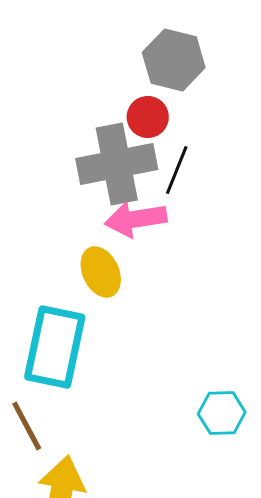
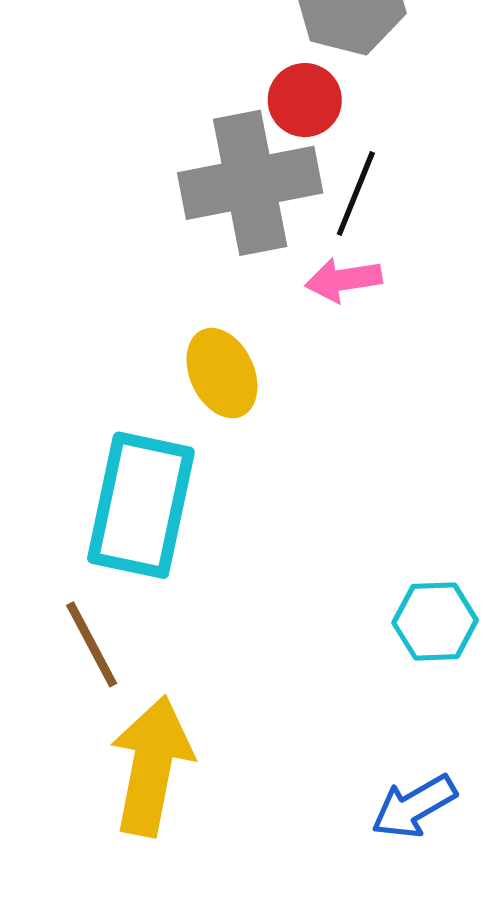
pink arrow: (136, 219) -> (344, 280), moved, size x0.7

